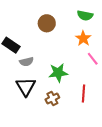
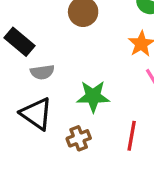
black triangle: (26, 87) -> (36, 114), turned -30

